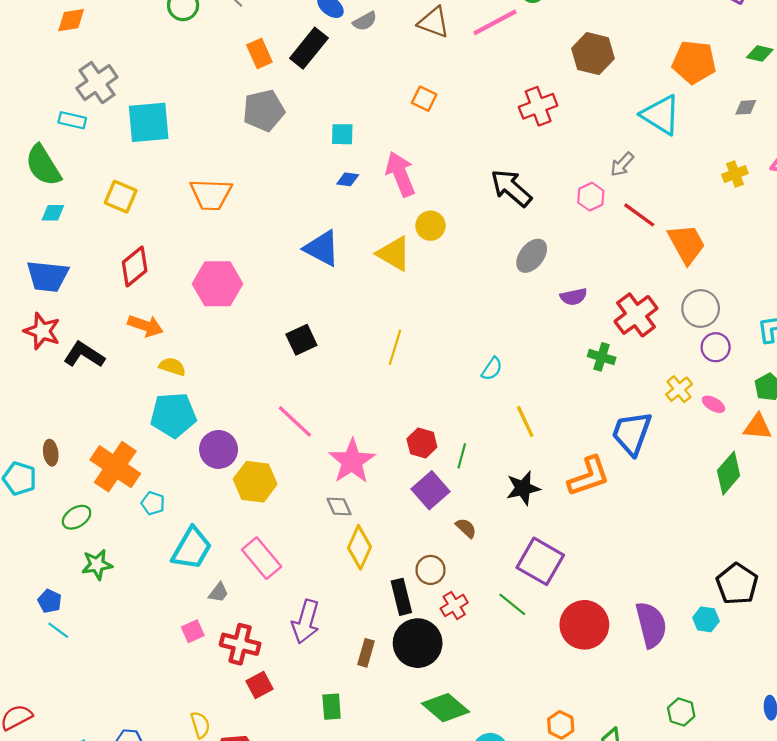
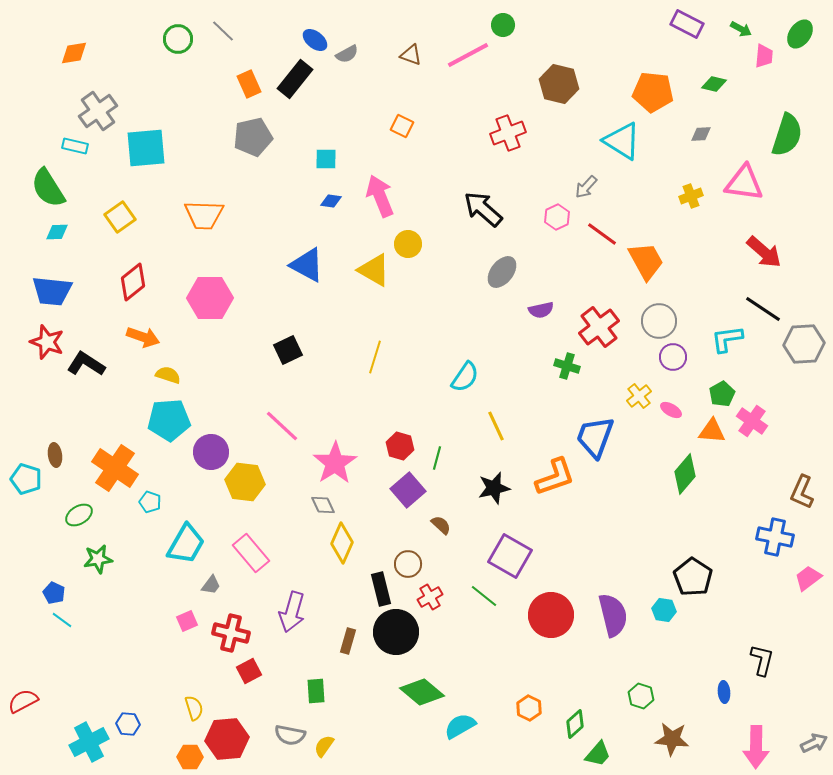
brown triangle: (434, 22) -> (411, 55), size x0.7
yellow square: (121, 197) -> (120, 217), turned 32
cyan semicircle: (492, 369) -> (465, 377), size x1.4

